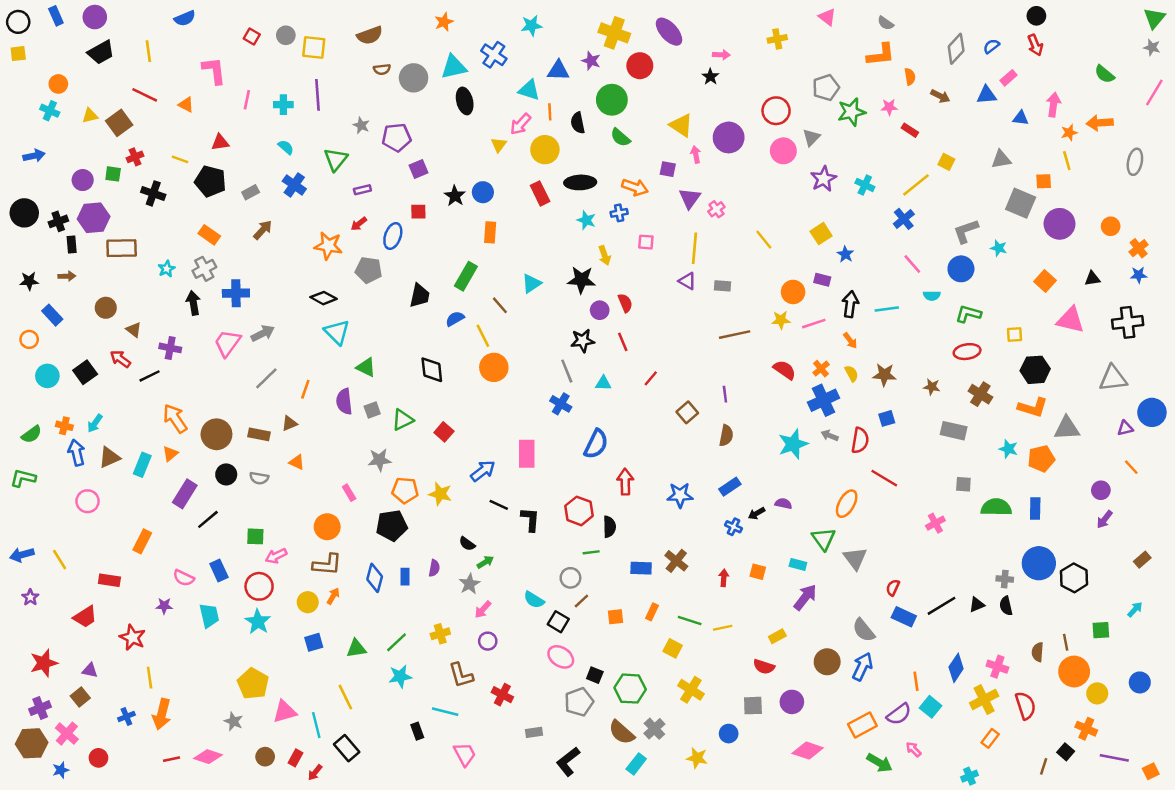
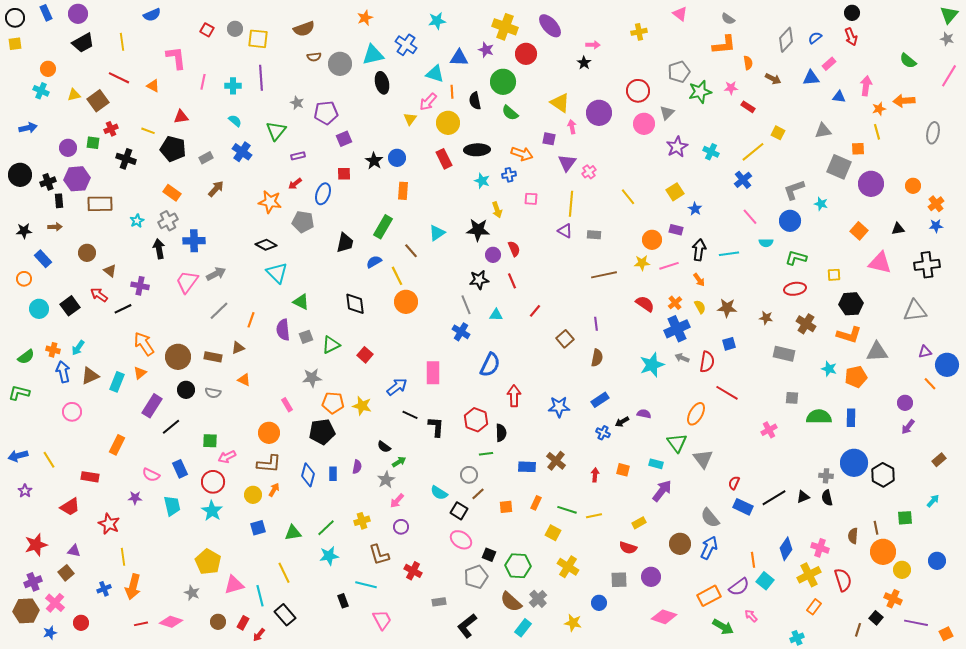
blue circle: (1152, 412) -> (947, 365), moved

